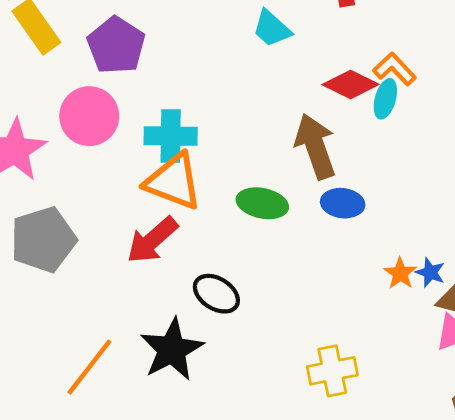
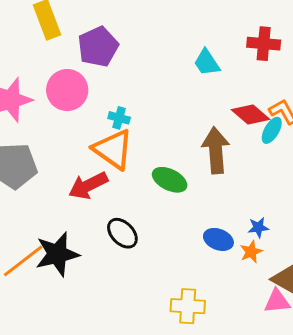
cyan cross: (171, 136) -> (119, 118), size x0.6
blue ellipse: (343, 203) -> (218, 239), moved
blue star: (430, 272) -> (258, 227), moved, turned 30
black star: (172, 350) -> (57, 254), moved

